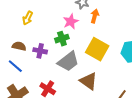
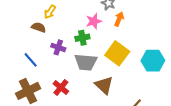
brown semicircle: (19, 46) -> (39, 27), moved
gray trapezoid: (68, 61) -> (86, 62), turned 35

